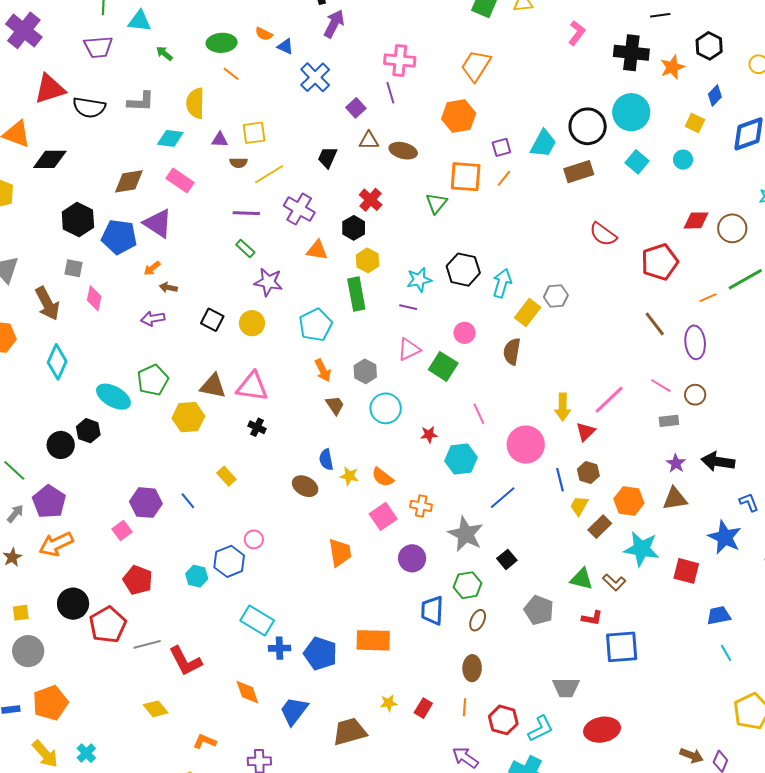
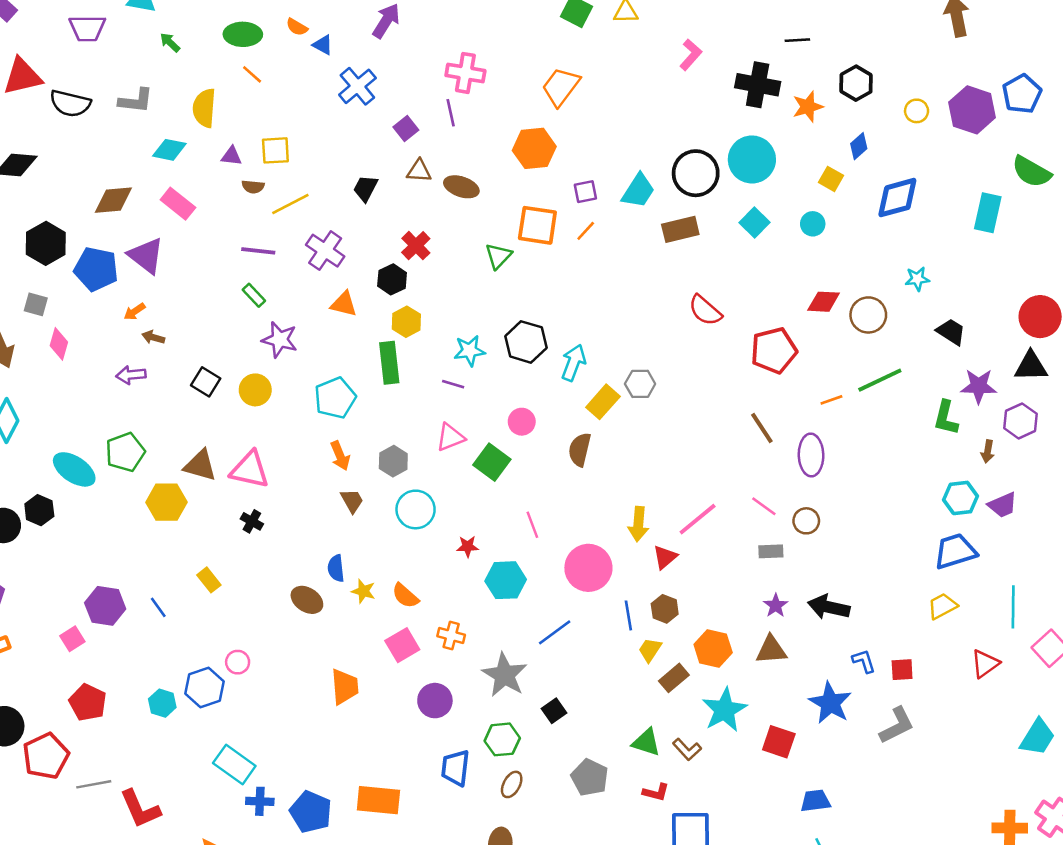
cyan star: (641, 549) -> (724, 710), turned 30

